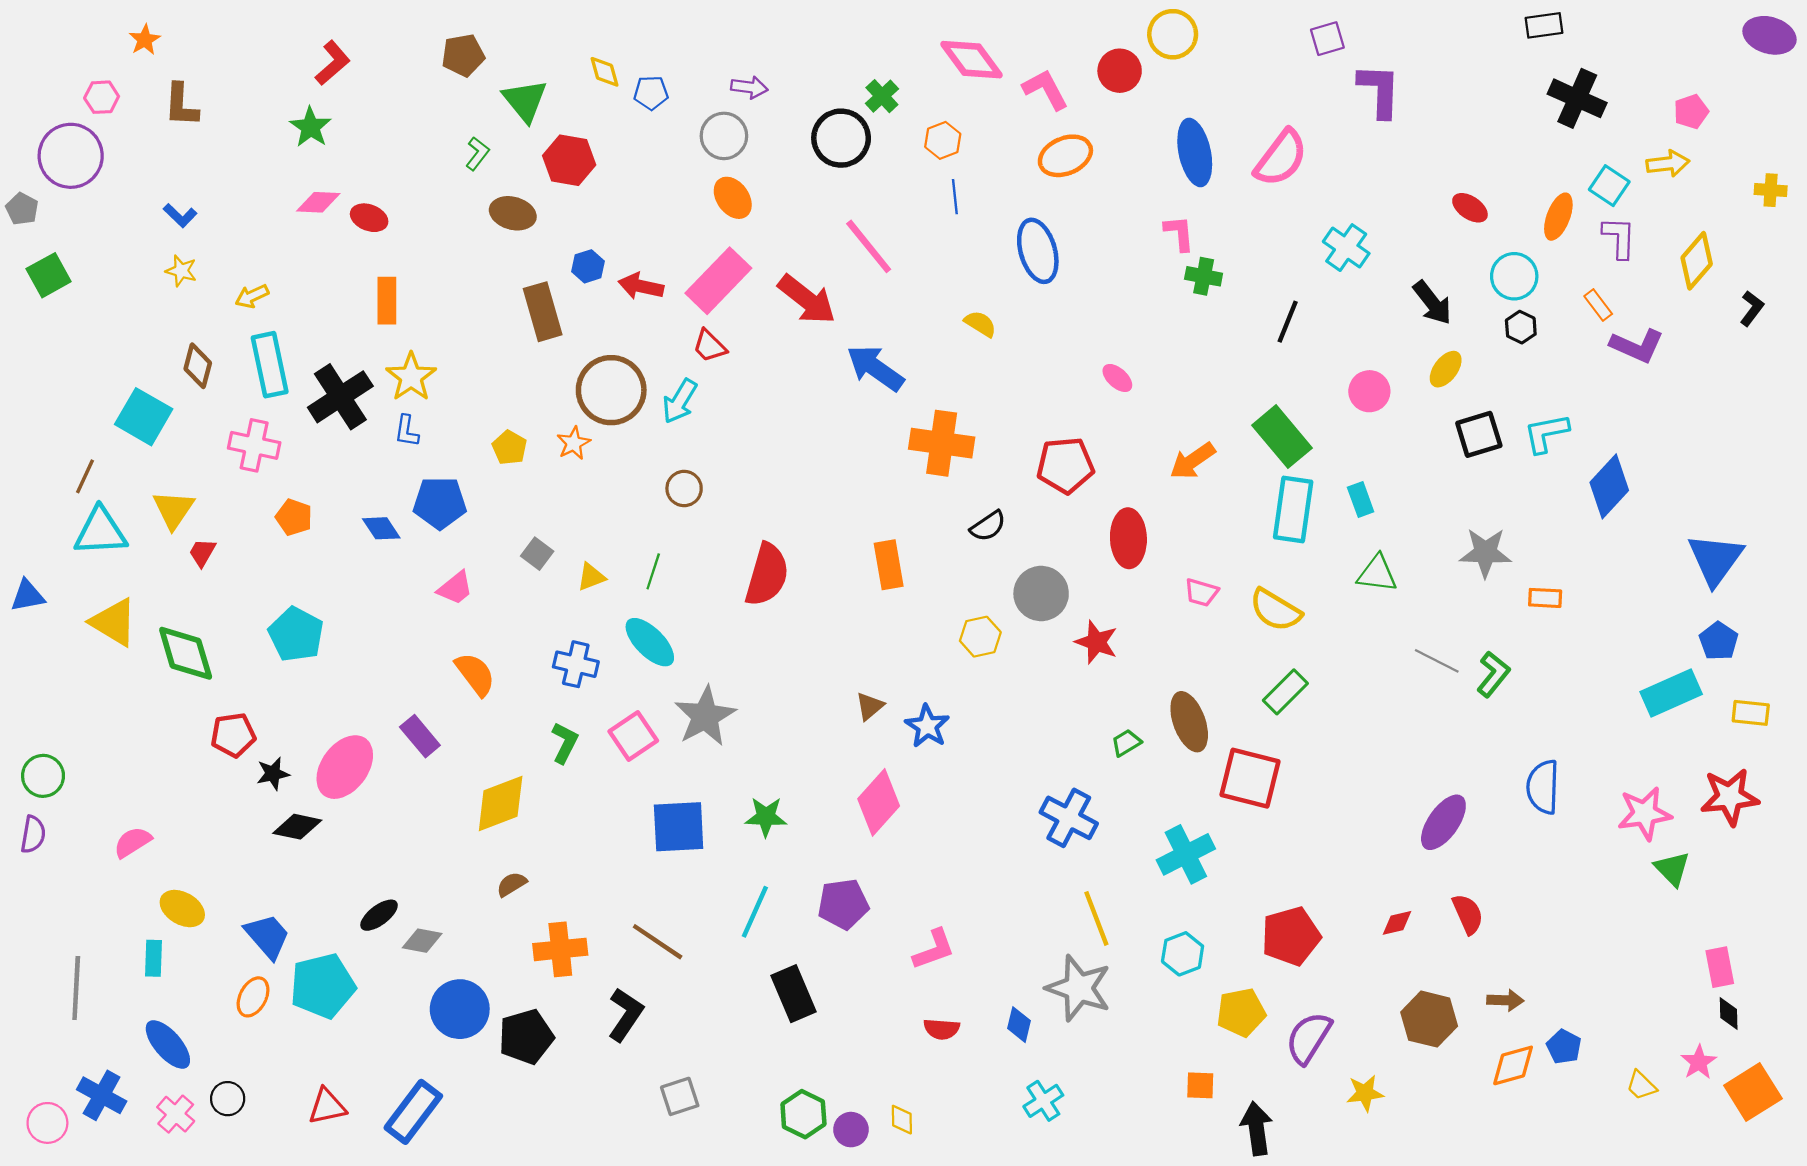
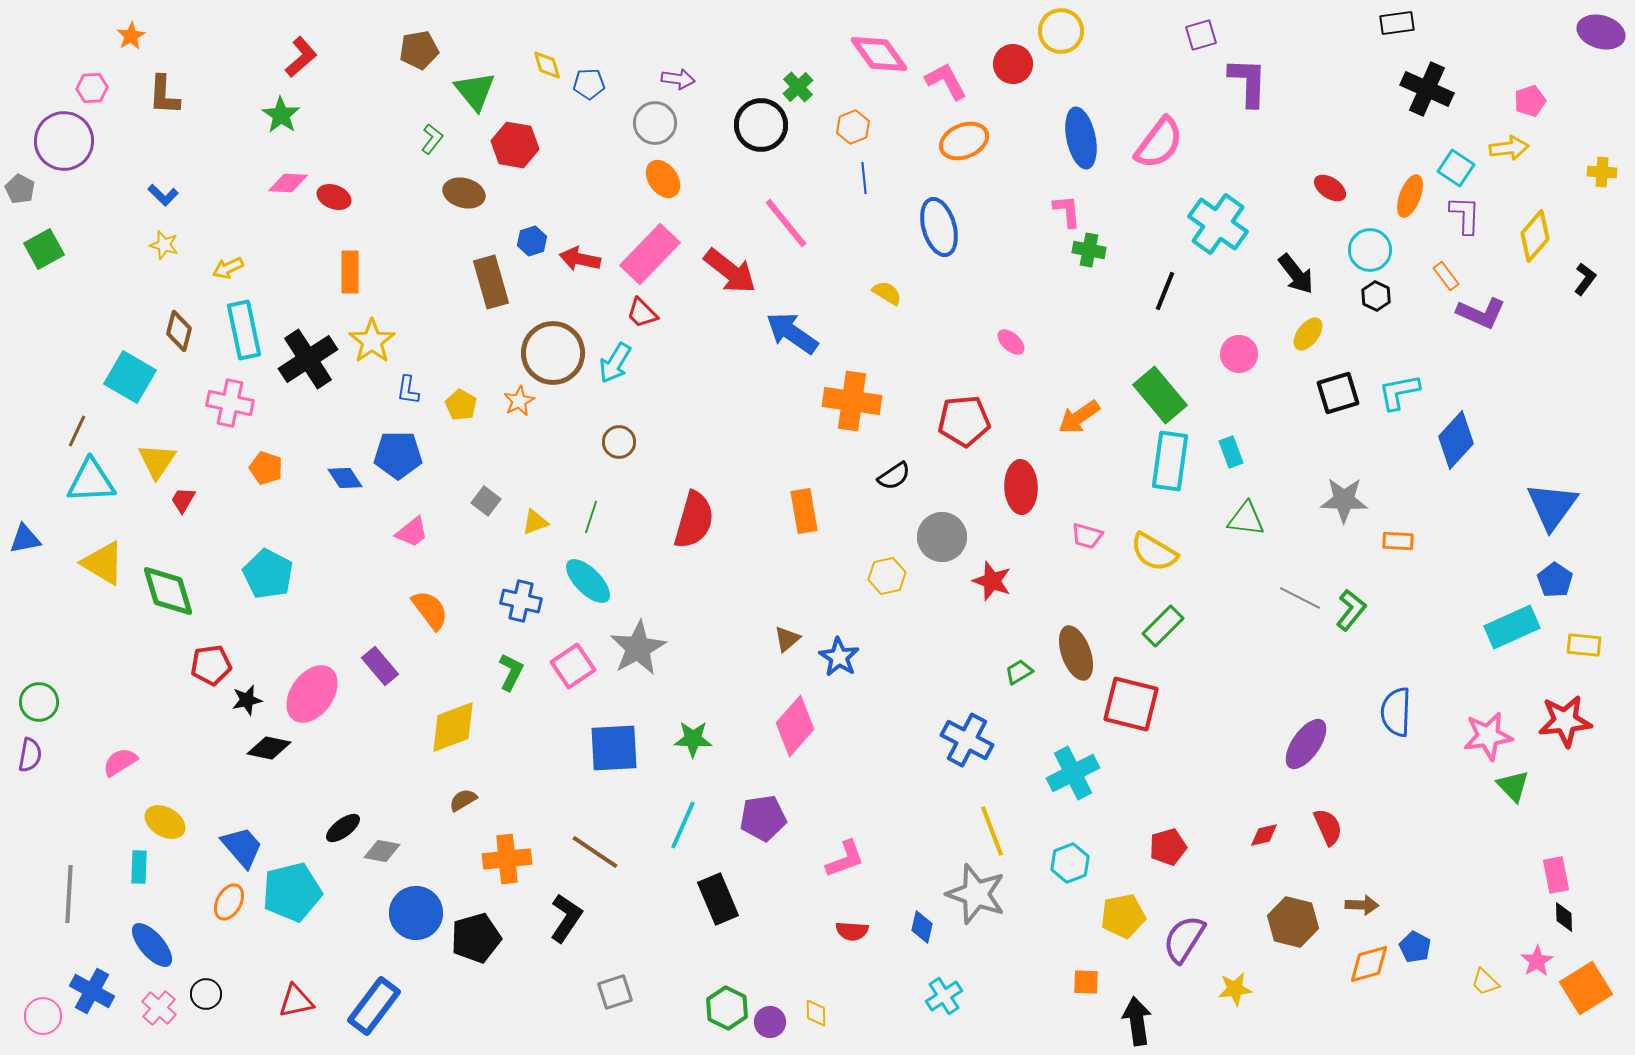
cyan cross: (1346, 248) -> (1218, 224), size x1.4
blue L-shape: (407, 431) -> (408, 390), moved
red pentagon: (1291, 936) -> (1168, 847), size x0.7

